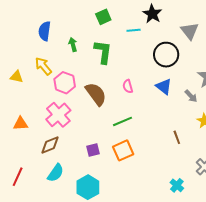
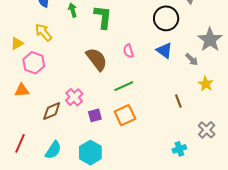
yellow triangle: (17, 77) -> (17, 43), turned -40
pink hexagon: (65, 83) -> (34, 63), moved
pink cross: (58, 115) -> (74, 97), moved, size x0.7
cyan semicircle: (56, 173) -> (53, 150), moved
cyan cross: (177, 185) -> (179, 149), turned 32

